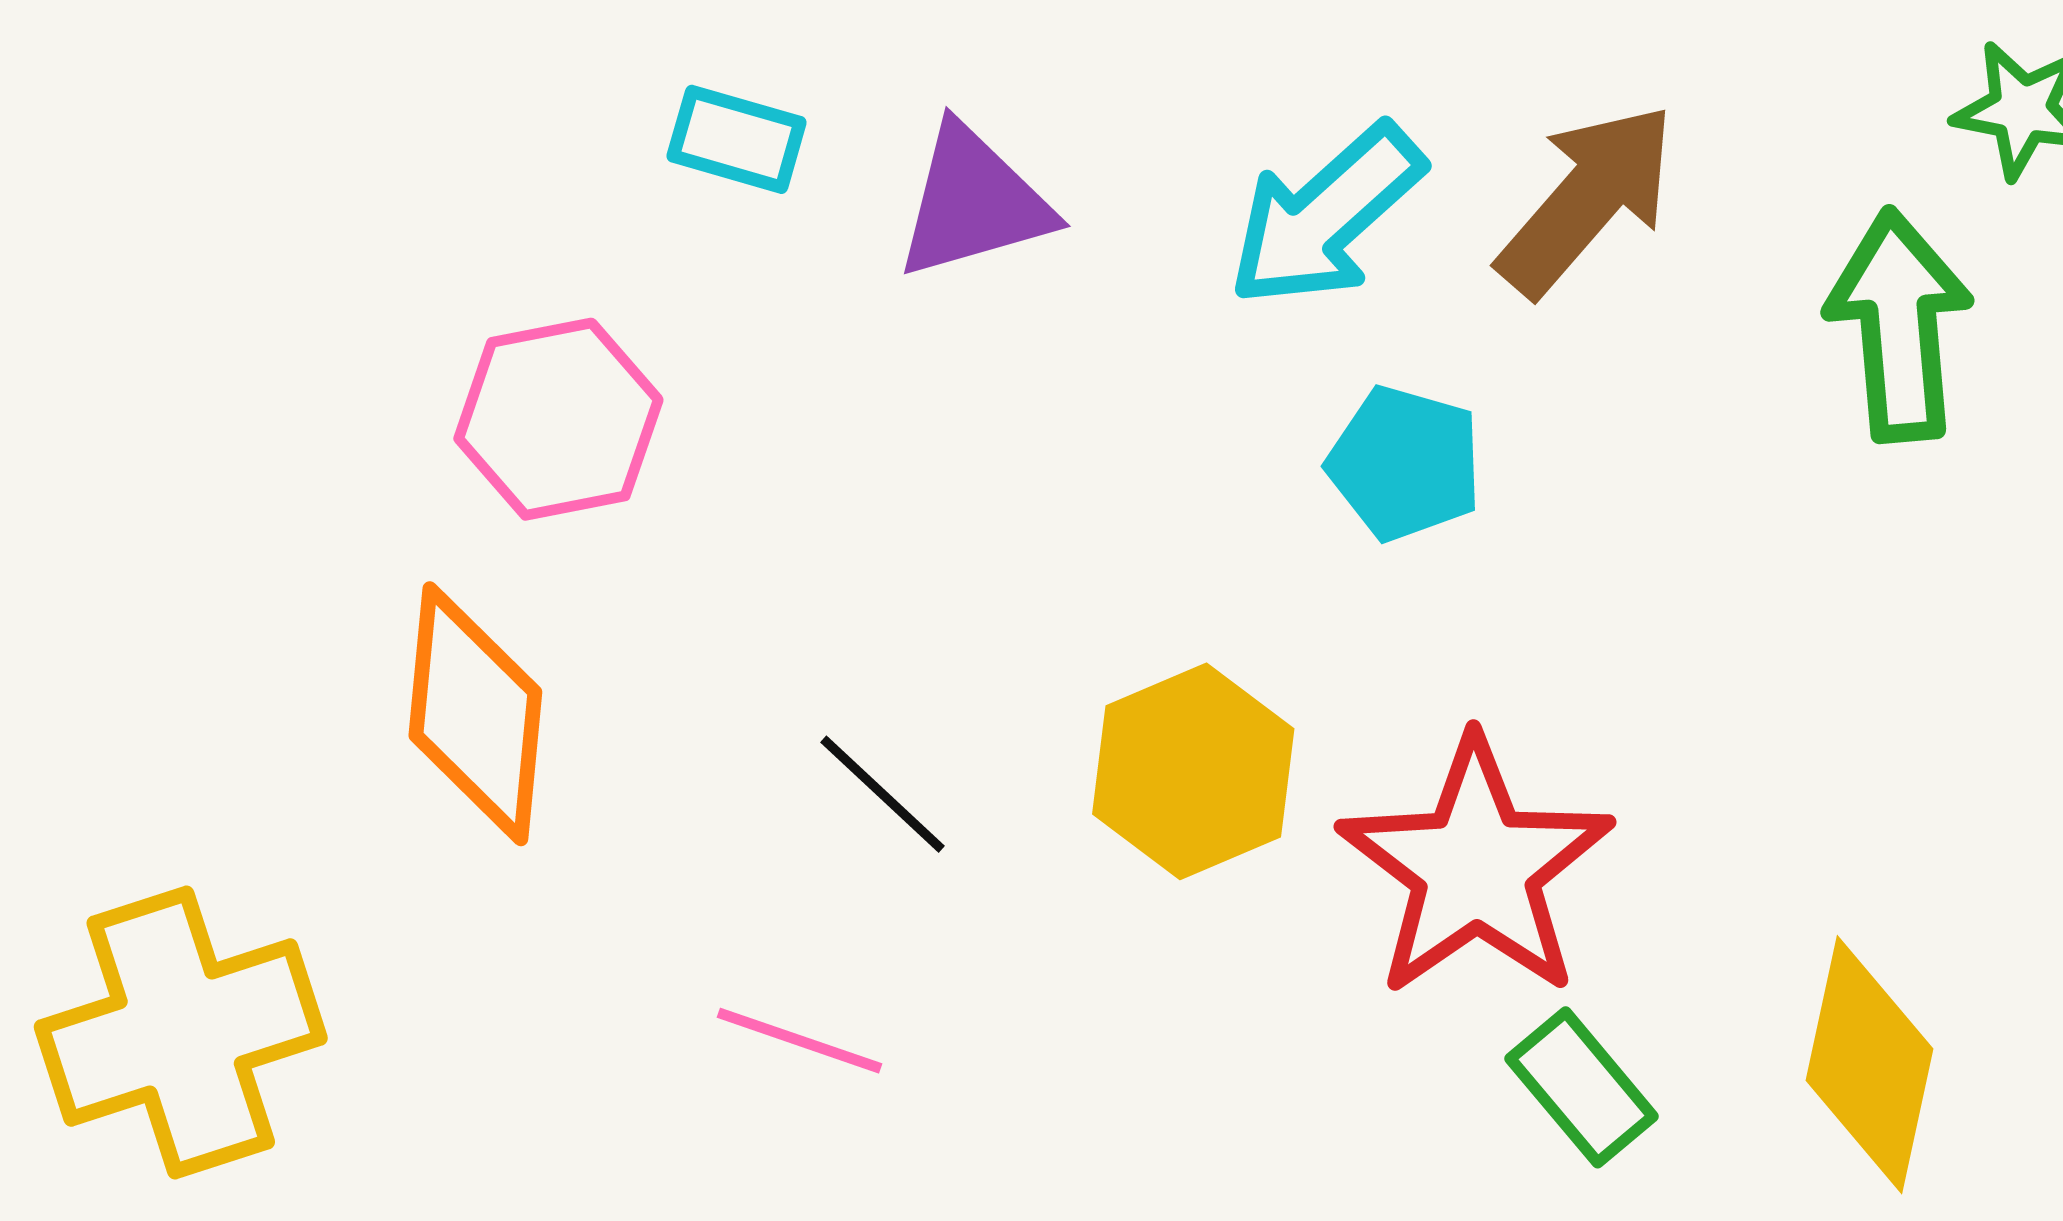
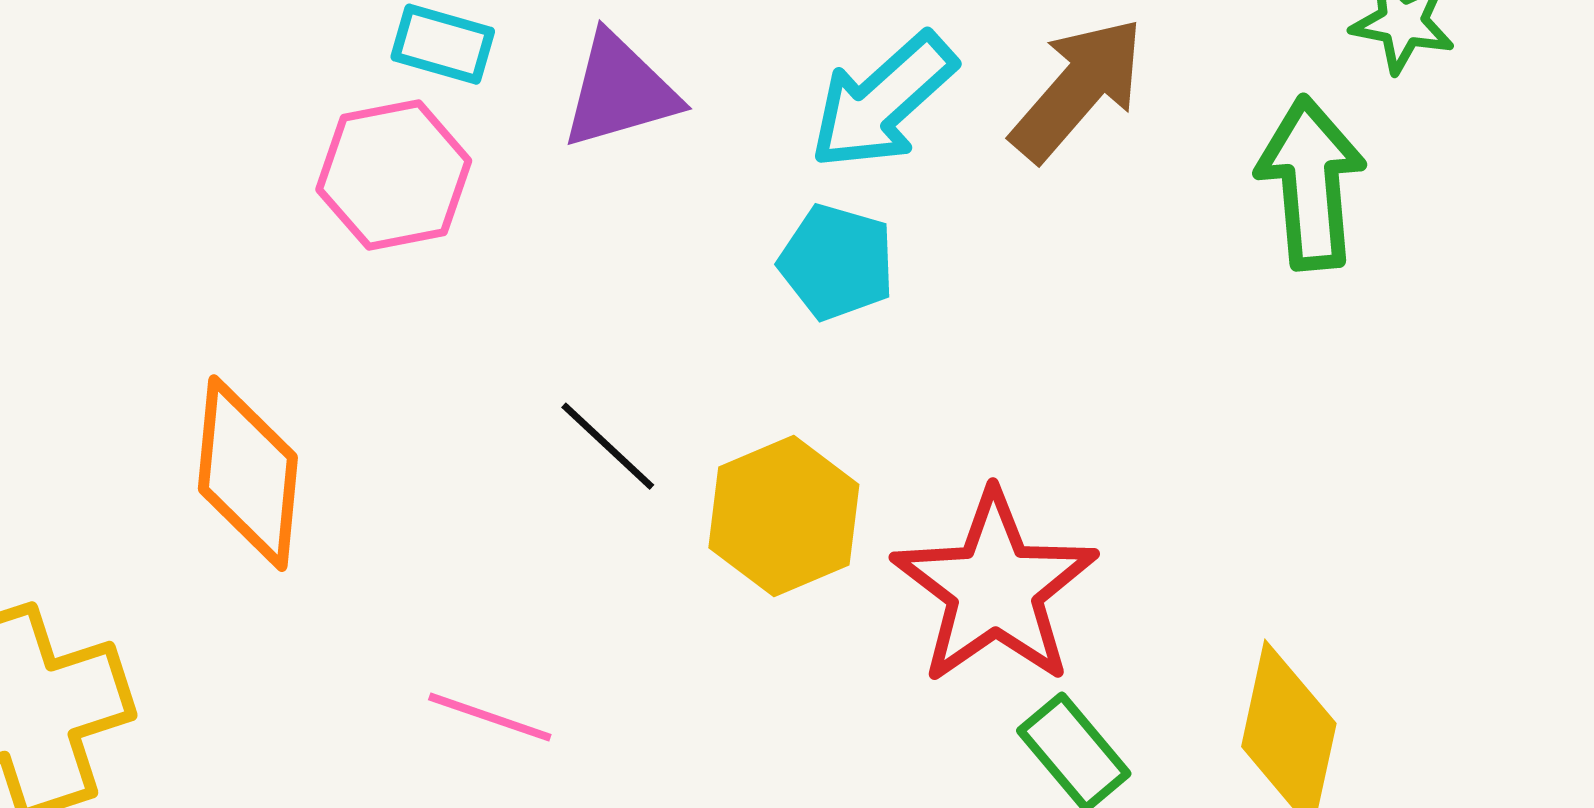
pink hexagon: (558, 419) -> (394, 175), moved
cyan pentagon: (1405, 463) -> (837, 262), moved
black line: (883, 794) -> (608, 446), moved

